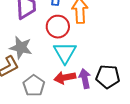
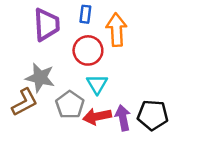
cyan triangle: (65, 53) -> (97, 84), size x0.7
gray pentagon: (34, 86) -> (70, 105), moved

